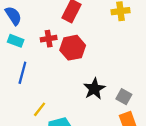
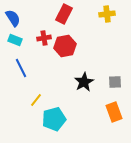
blue line: (22, 73) -> (21, 68), turned -42
gray square: (124, 97) -> (115, 82), moved, turned -32

